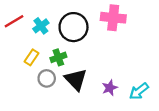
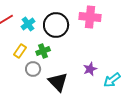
black triangle: (76, 80) -> (58, 82), moved
purple star: (110, 88) -> (90, 69), moved

